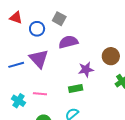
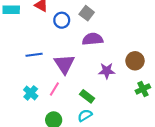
purple triangle: (39, 59) -> (64, 64), moved
green rectangle: (76, 89) -> (87, 96), moved, turned 40
pink line: (40, 94) -> (54, 89), turned -72

